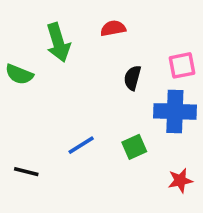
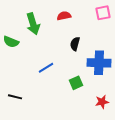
pink square: (182, 65) -> (103, 13), moved
blue line: (81, 145) -> (46, 68), moved

